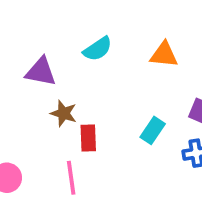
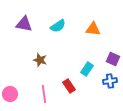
purple triangle: (41, 72) -> (24, 24), moved
red rectangle: (88, 138) -> (69, 86), moved, turned -32

